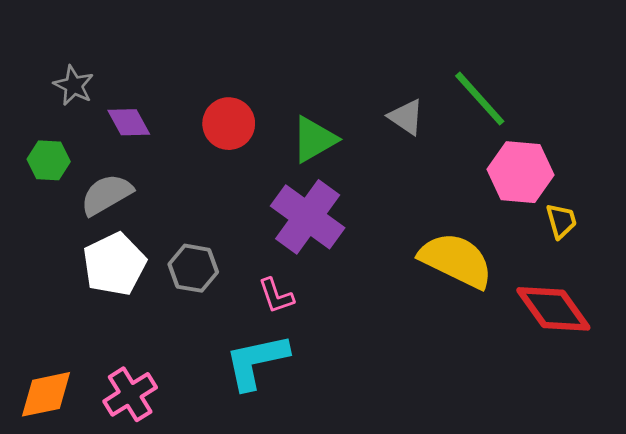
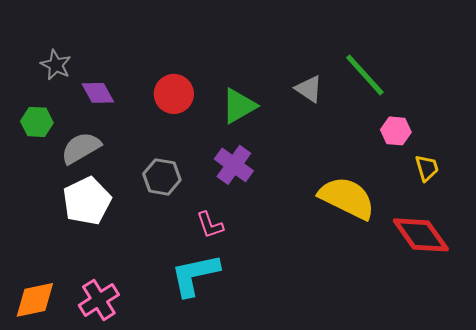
pink hexagon: (521, 172) -> (396, 131), size x0.6
purple cross: (308, 217) -> (234, 165), size x0.7
gray hexagon: (193, 268) -> (162, 177), moved

